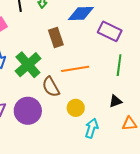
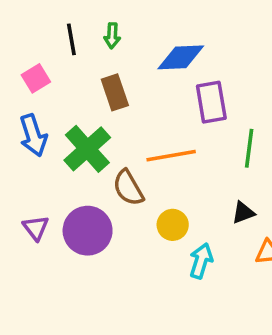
purple rectangle: (110, 31) -> (211, 102), moved, turned 55
brown rectangle: (56, 38) -> (115, 92), moved

